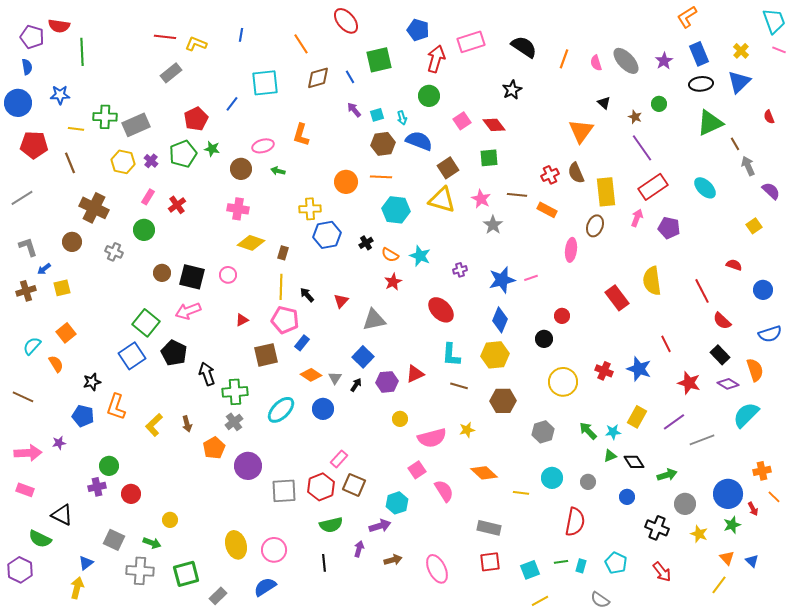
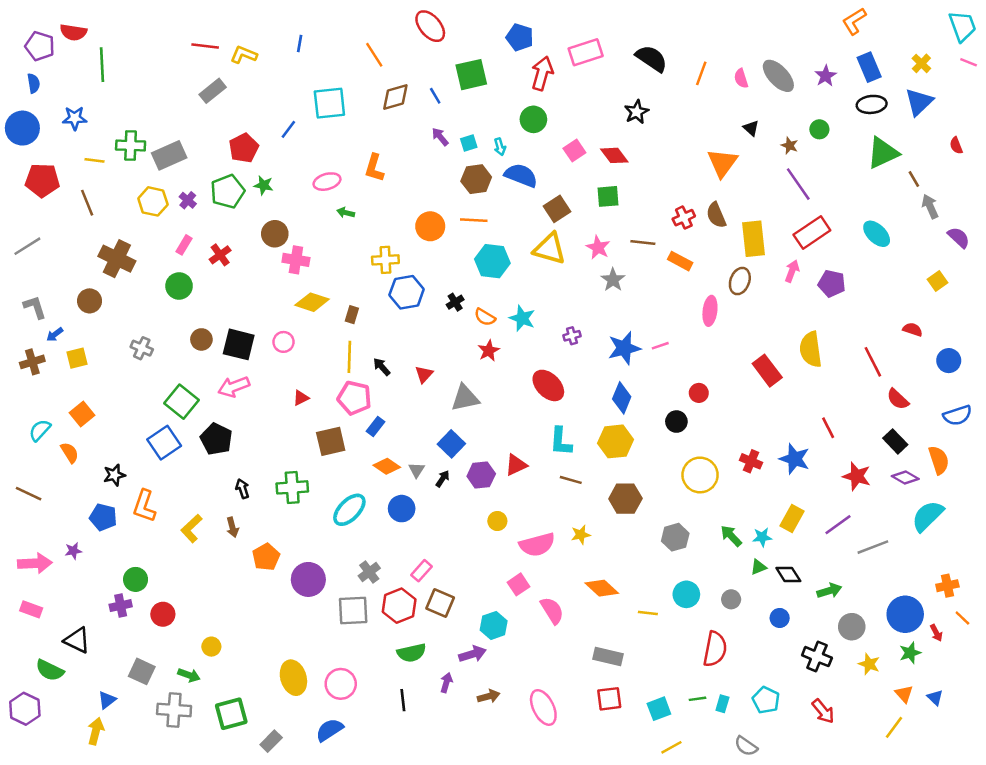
brown circle: (241, 169) -> (275, 234), moved
gray cross: (114, 252) -> (142, 348), moved
black arrow: (207, 374) -> (242, 489), moved, size x0.7
gray cross: (234, 422) -> (369, 572), moved

